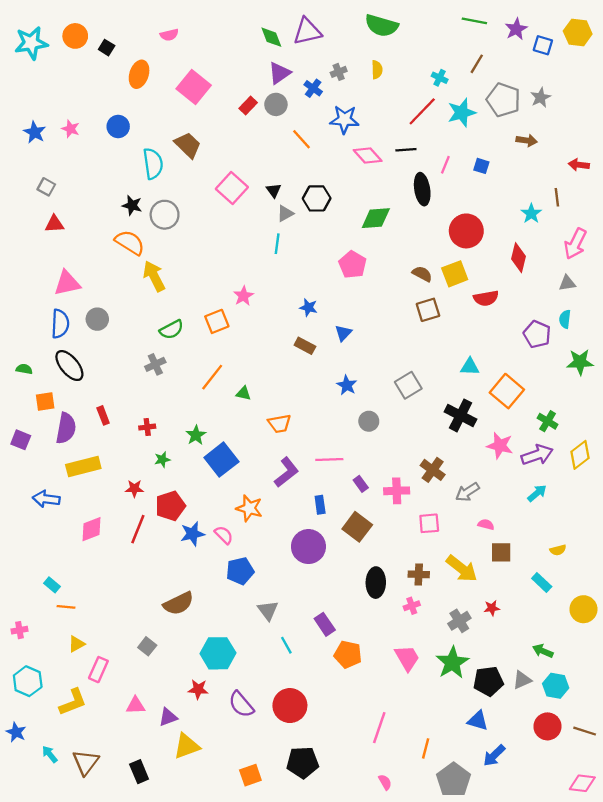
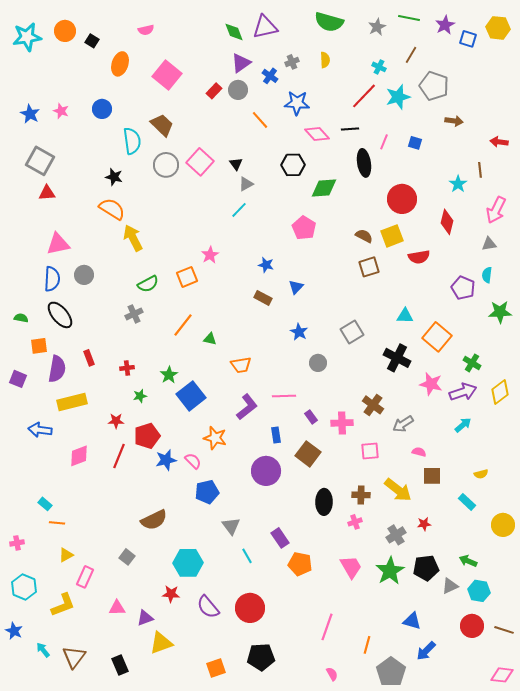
gray star: (541, 97) -> (377, 27), moved
gray square: (46, 187) -> (40, 161), size x1.8
black hexagon: (317, 198) -> (293, 165), moved
gray circle: (165, 215) -> (166, 165), moved
cyan line: (277, 244) -> (239, 210), turned 36
black pentagon: (488, 681) -> (426, 568), moved

